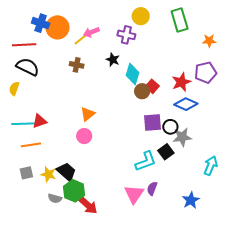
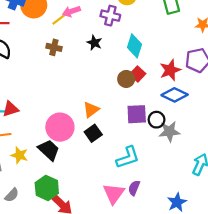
cyan diamond: (132, 74) -> (135, 46), moved
orange triangle: (88, 114) -> (91, 110), moved
pink circle: (84, 136) -> (60, 127), size x1.6
black square: (166, 152) -> (93, 133), moved
black trapezoid: (66, 172) -> (49, 150), moved
yellow star: (48, 174) -> (19, 155), moved
gray semicircle: (55, 198) -> (12, 195), moved, turned -64

